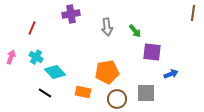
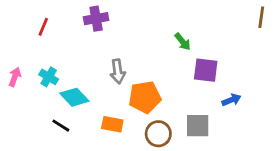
gray arrow: (107, 27) -> (118, 71), moved
red line: (32, 28) -> (43, 27), moved

